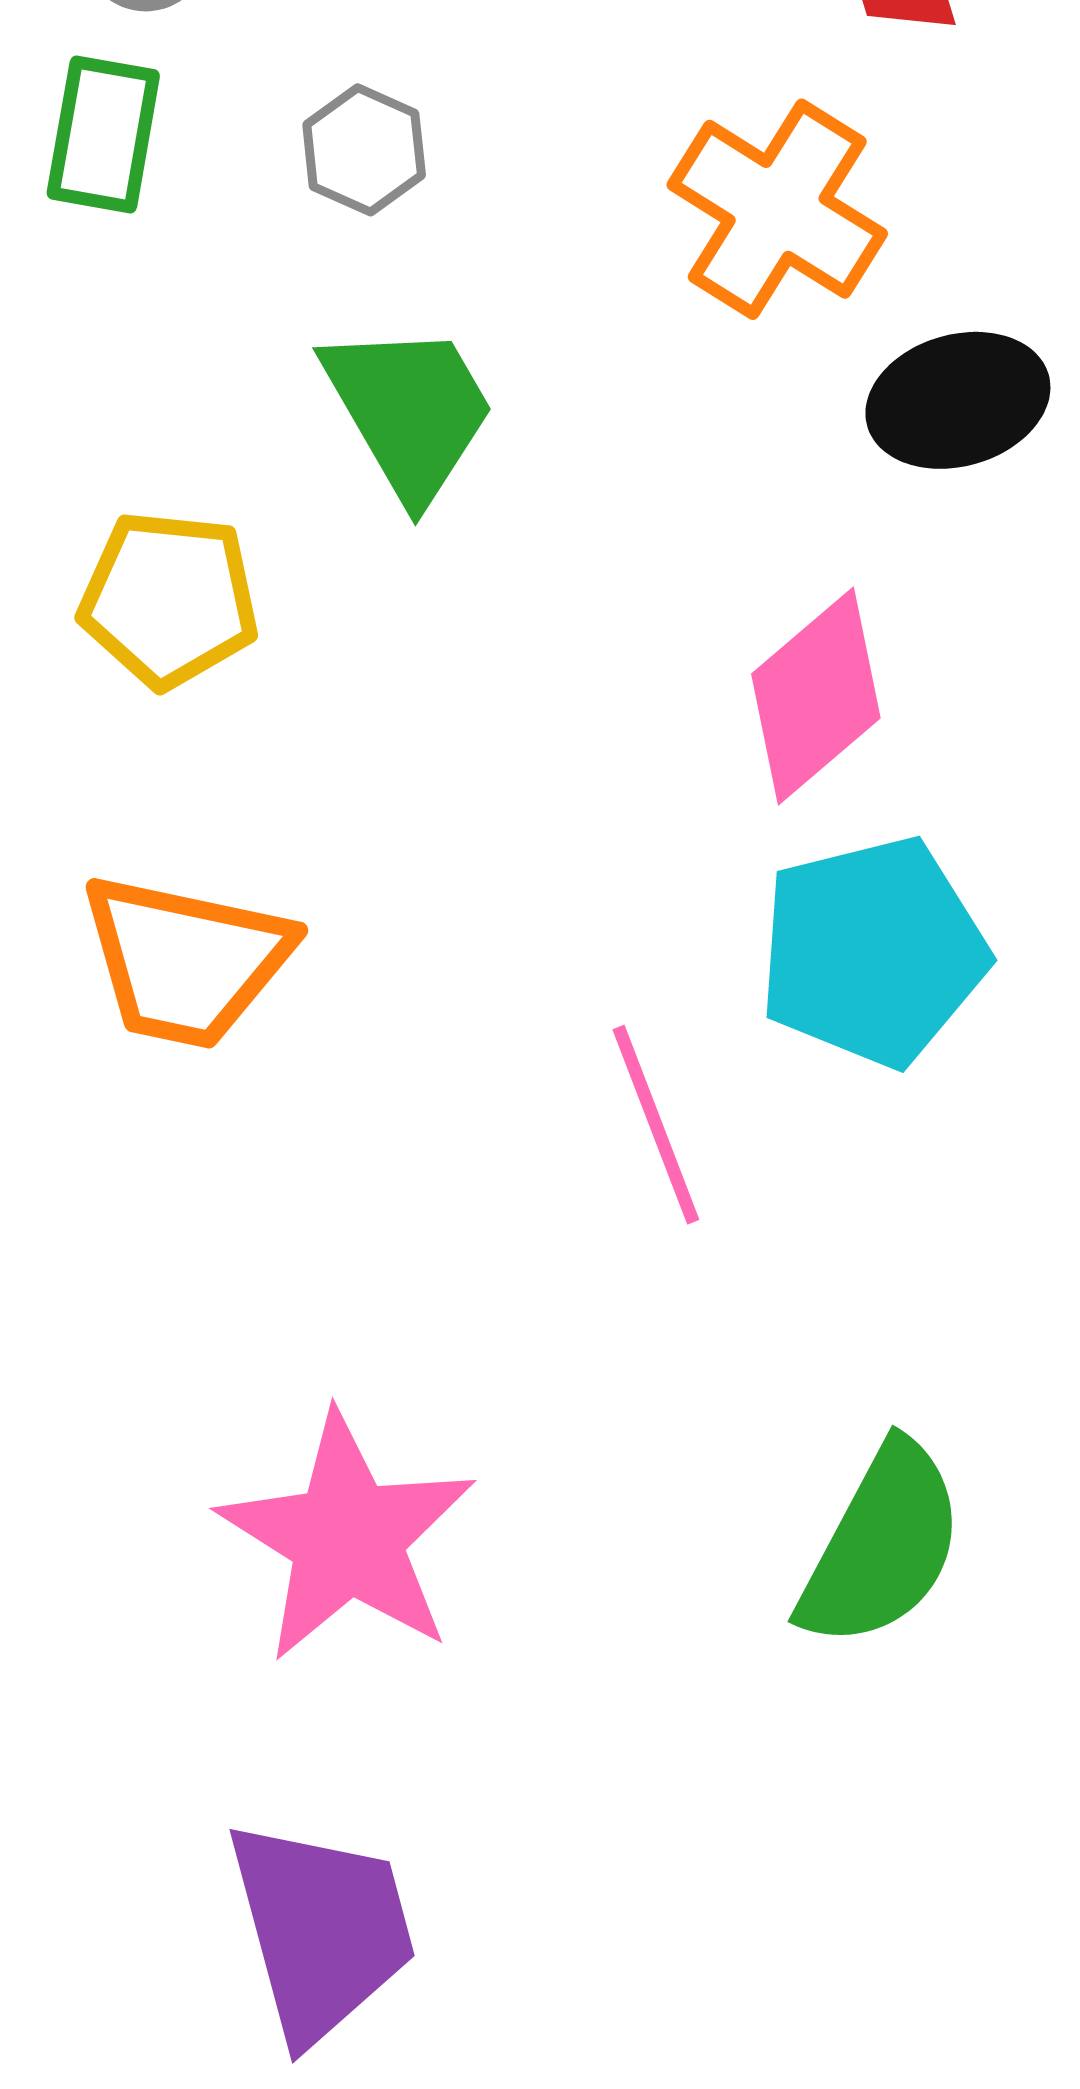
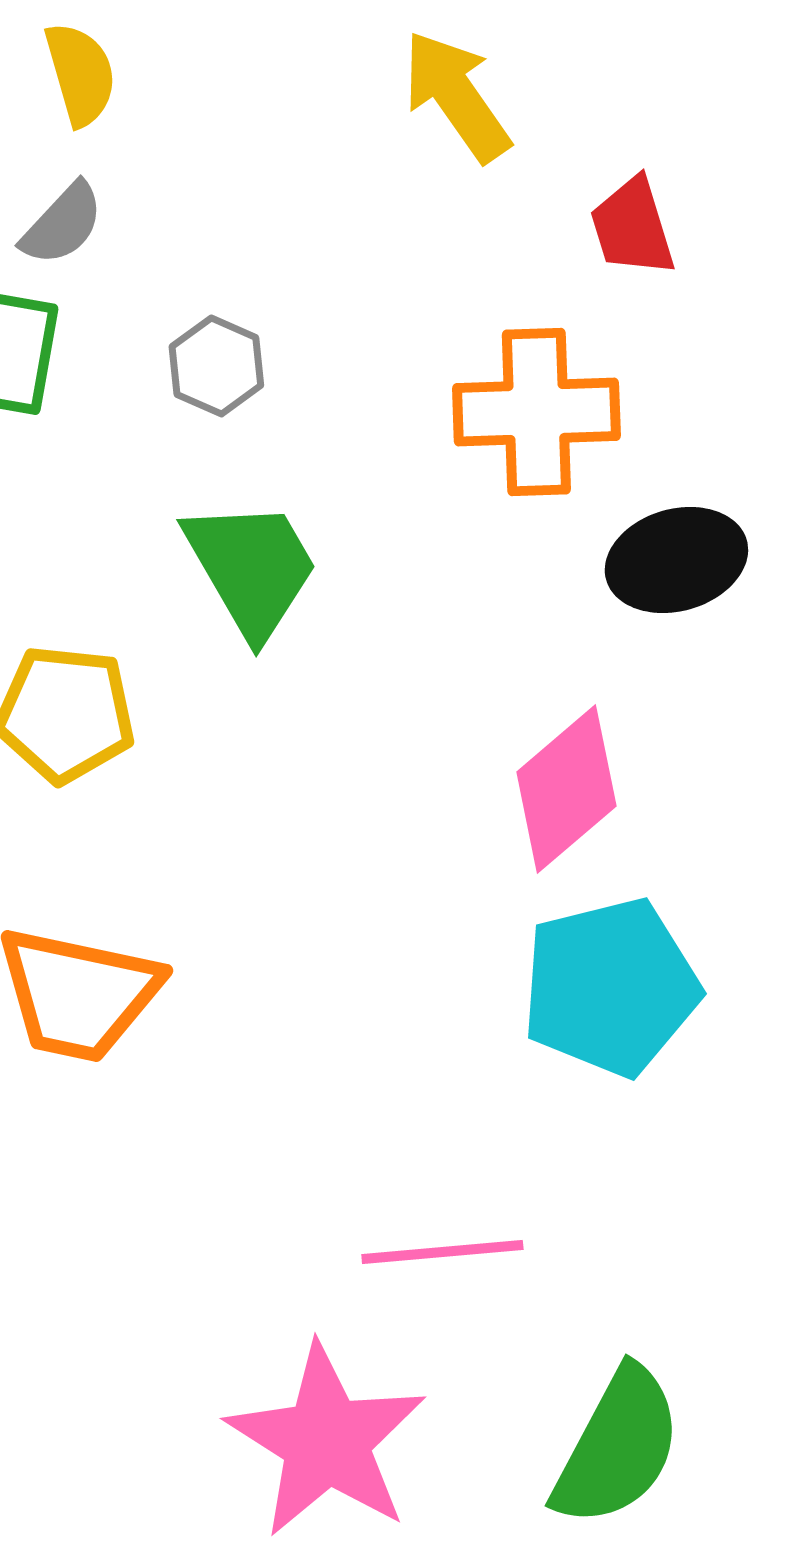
orange cross: (777, 209) -> (536, 412), turned -34
pink line: (656, 1125) -> (442, 1252), moved, turned -74
pink star: (347, 1538) -> (326, 1441), moved

